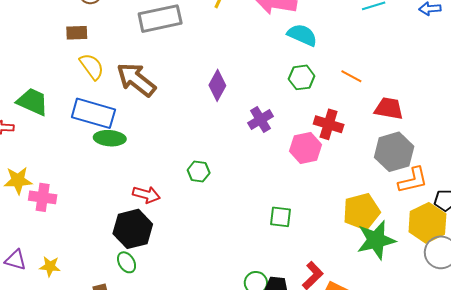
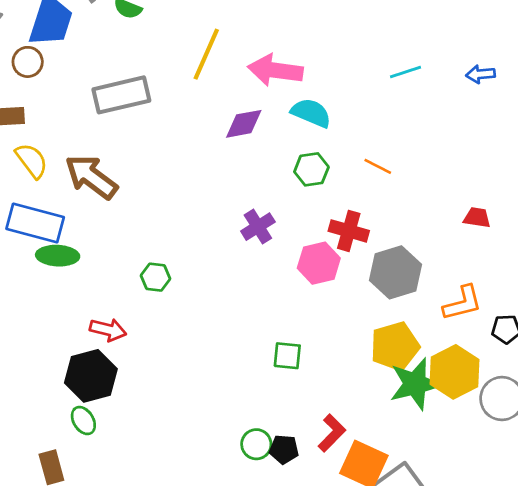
purple diamond: (217, 85) -> (244, 124), moved, turned 52
red trapezoid: (389, 108) -> (477, 218), moved, size x0.7
gray hexagon: (394, 152) -> (396, 272), moved
green hexagon: (199, 172) -> (156, 277), moved
yellow hexagon: (427, 223) -> (455, 372), moved

